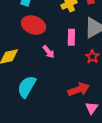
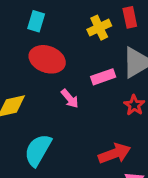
pink rectangle: (71, 37) -> (103, 77), turned 70

